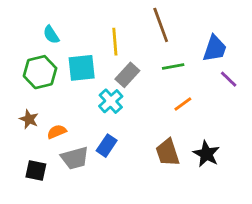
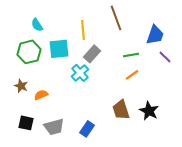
green line: (173, 67) -> (131, 55), moved
blue rectangle: (107, 146) -> (87, 129), moved
gray trapezoid: (75, 158) -> (54, 127), moved

